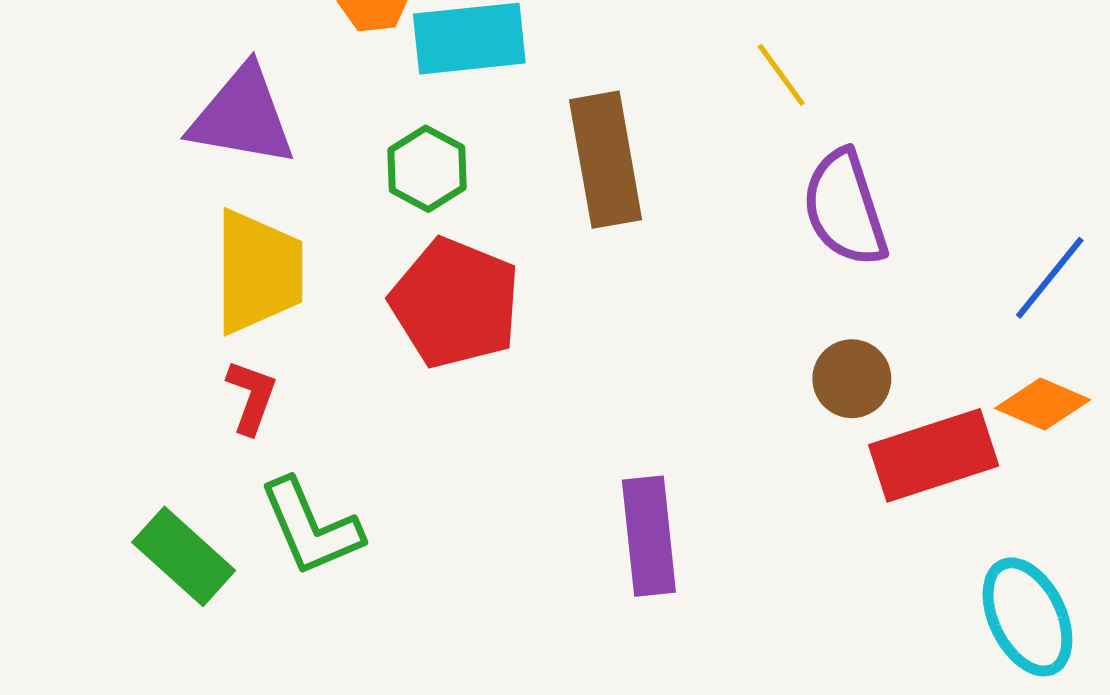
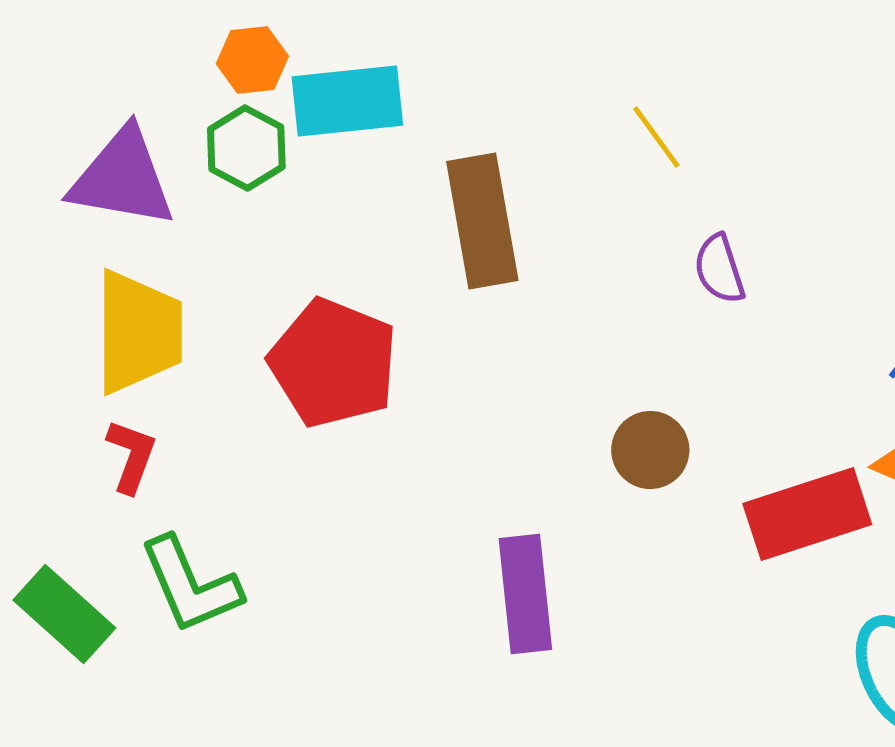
green hexagon: (427, 169) -> (246, 148), moved
purple semicircle: (845, 208) -> (719, 269), size x0.6
brown circle: (852, 379) -> (650, 450), moved

